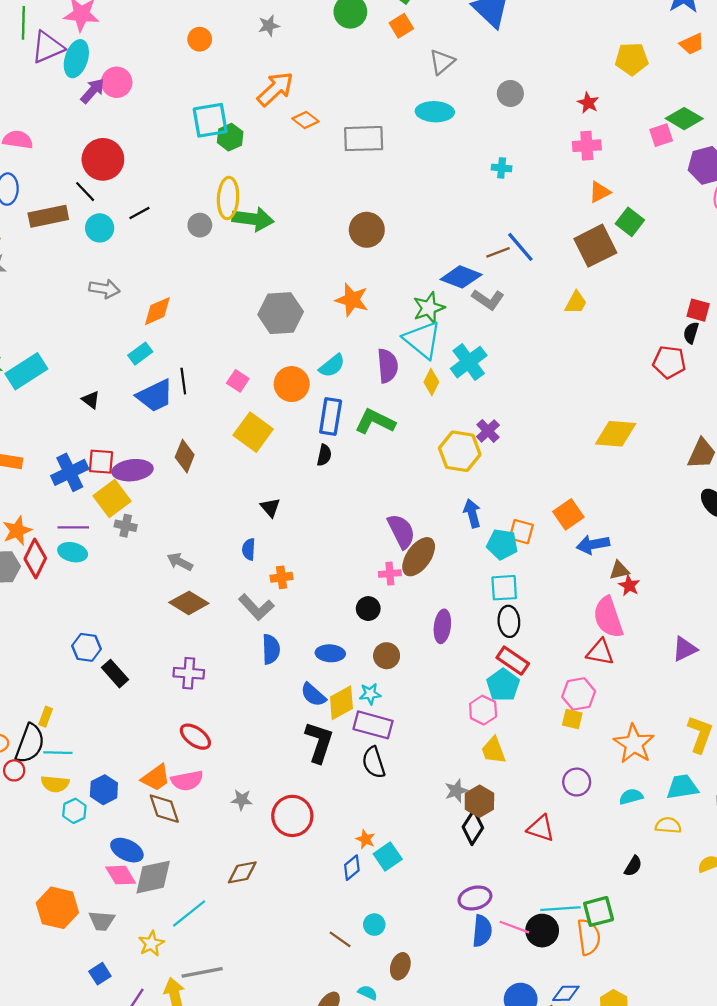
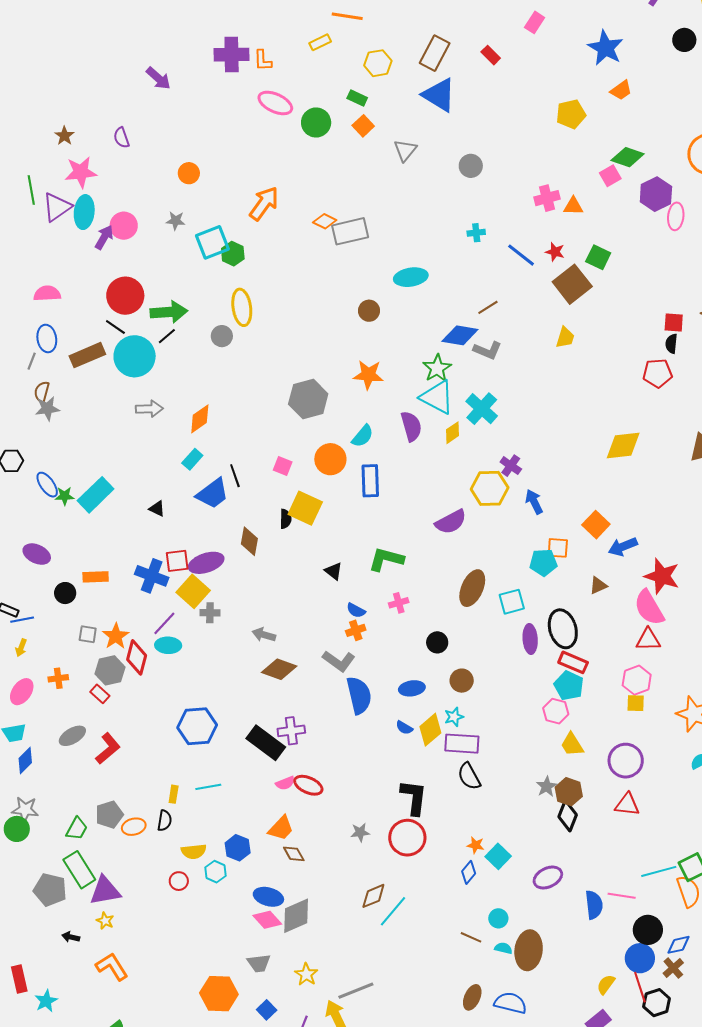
gray star: (269, 26) -> (176, 221), moved, turned 30
red star: (588, 103) -> (555, 252), moved
cyan ellipse: (435, 112) -> (411, 277), moved
orange diamond: (305, 120) -> (325, 221), moved
orange triangle: (600, 192) -> (573, 206), moved, turned 40
green arrow: (253, 219) -> (169, 312), moved
cyan circle: (100, 228) -> (135, 356), size x1.6
brown circle: (367, 230) -> (369, 311), size x0.7
blue line: (520, 247) -> (521, 255), moved
yellow diamond: (431, 382) -> (453, 433), turned 40
green L-shape: (375, 422) -> (386, 559), moved
black semicircle: (324, 455) -> (286, 519), moved
blue cross: (70, 472) -> (152, 576), turned -32
blue arrow: (472, 513) -> (534, 502), moved
purple line: (73, 527) -> (164, 623), turned -36
purple semicircle: (401, 531) -> (451, 522), moved, turned 100
blue semicircle: (249, 549) -> (356, 610), moved, turned -54
brown triangle: (619, 570) -> (598, 585), moved
pink cross: (390, 574) -> (399, 603), moved
red star: (629, 586) -> (662, 576), size x1.8
cyan square: (504, 588) -> (512, 602), moved
black ellipse: (509, 621) -> (563, 629), size x1.4
purple ellipse: (442, 626) -> (530, 639), moved
blue hexagon: (86, 647) -> (197, 726), size x1.5
blue semicircle: (271, 649) -> (359, 695), size x1.4
black rectangle: (115, 674) -> (266, 743), moved, size x1.5
blue semicircle: (313, 695) -> (404, 728), size x0.7
black L-shape: (319, 742) -> (414, 797), moved
black semicircle: (30, 744) -> (165, 821), size x0.6
cyan line: (58, 753) -> (208, 787), moved
red circle: (14, 770) -> (179, 881), moved
pink semicircle: (187, 781) -> (285, 783), moved, size x0.7
purple circle: (577, 782) -> (626, 761), moved, size x1.4
brown diamond: (164, 809) -> (294, 854), size x0.7
purple ellipse: (475, 898) -> (548, 878), moved
orange hexagon: (57, 908) -> (219, 994), moved
cyan line: (189, 914) -> (393, 911), moved
black circle: (542, 931) -> (648, 930), moved
brown ellipse: (400, 966) -> (529, 950), size x1.6
cyan semicircle: (368, 993) -> (503, 948), moved

